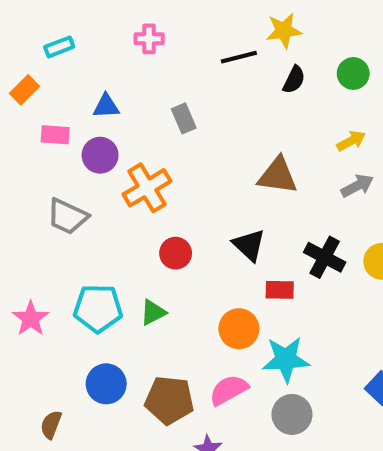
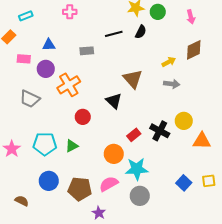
black line: (239, 57) -> (114, 34), moved
green circle: (353, 74) -> (158, 12), moved
gray rectangle: (184, 118) -> (87, 51), turned -72
brown triangle: (278, 176) -> (133, 79), turned 40
gray arrow: (357, 186) -> (172, 84), turned 35
black triangle: (249, 245) -> (114, 101), moved
black cross: (325, 257) -> (160, 131), moved
red rectangle: (280, 290) -> (134, 135), turned -40
brown semicircle: (51, 425) -> (22, 201), turned 96

